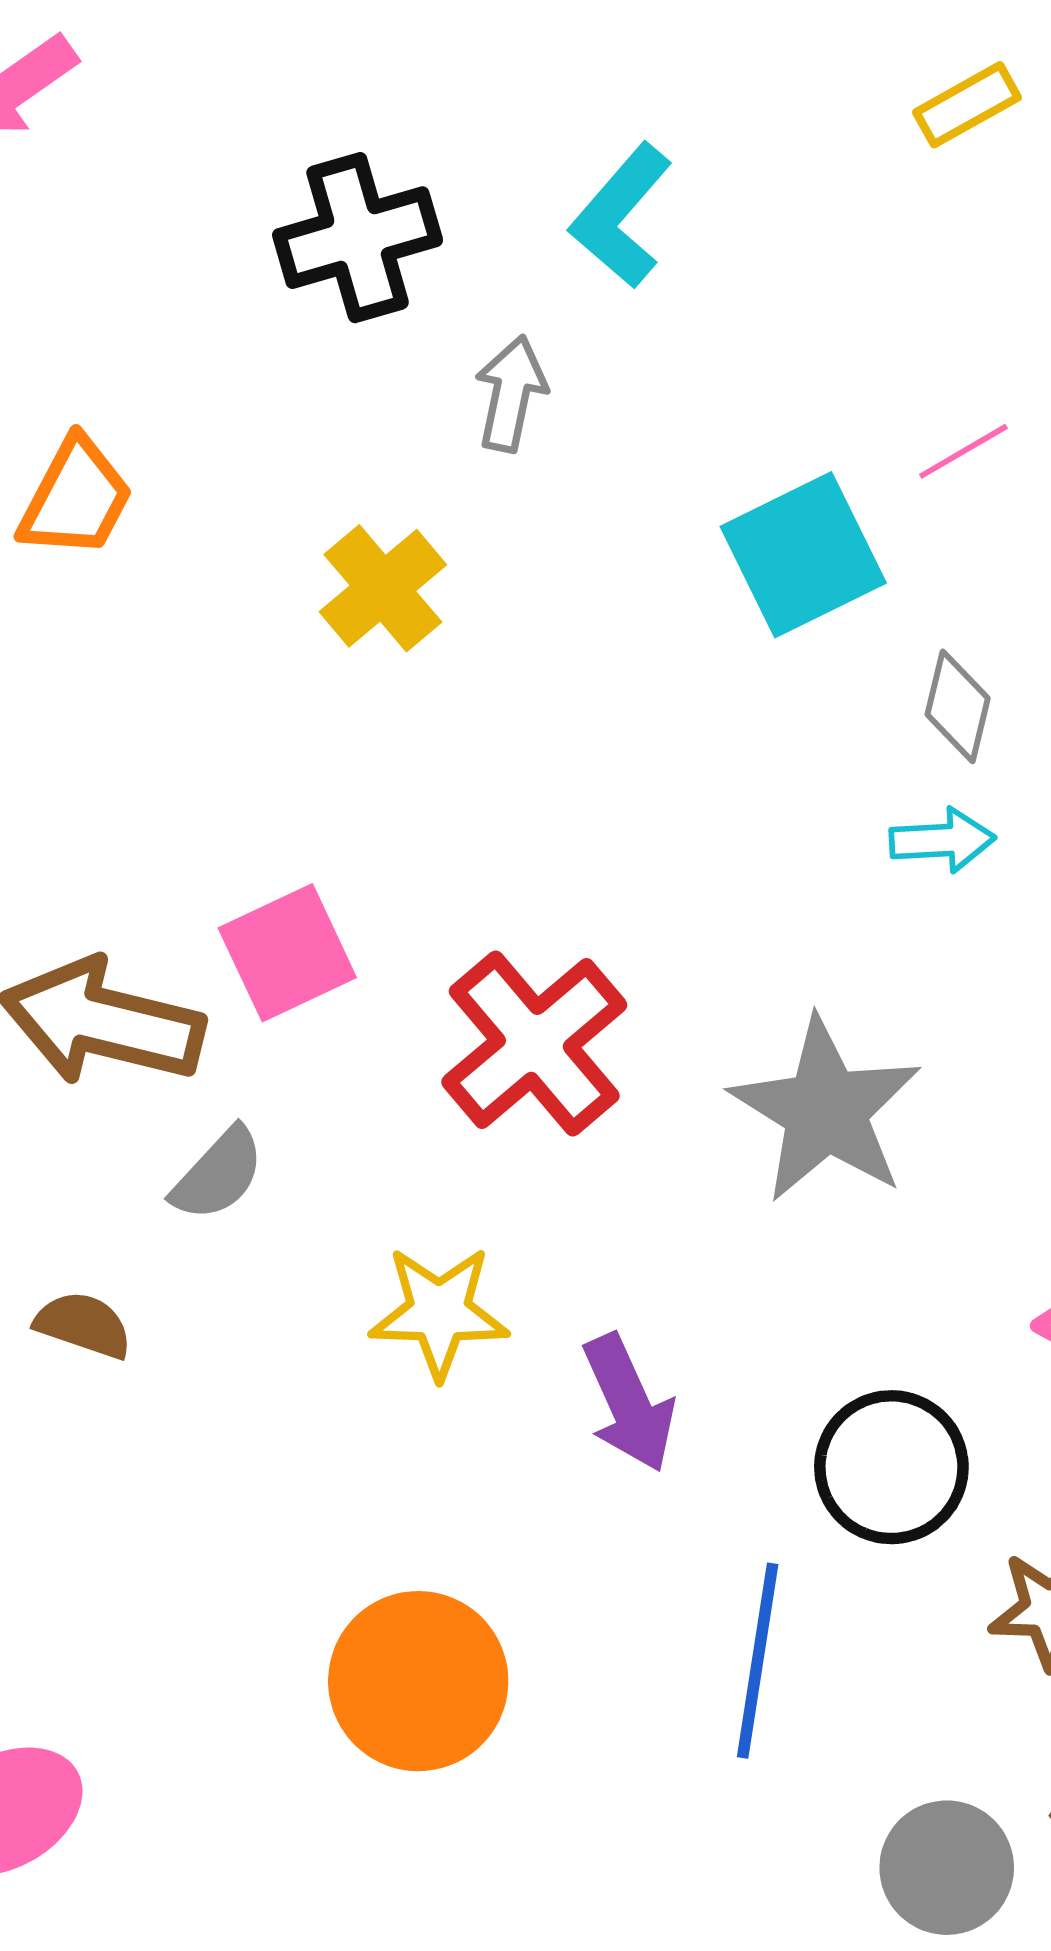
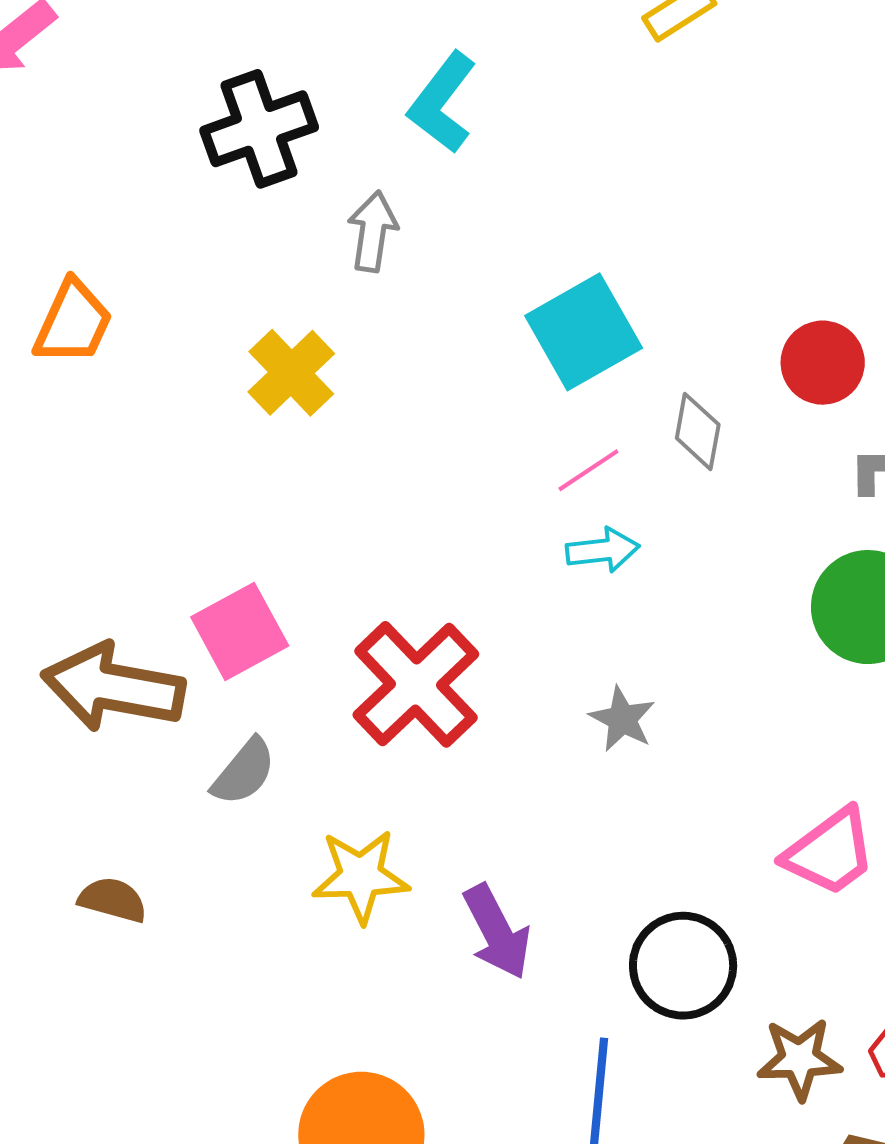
pink line: (963, 451) -> (588, 470), moved
cyan arrow: (942, 840) -> (603, 550), moved
gray star: (826, 1110) -> (622, 719), size x0.5
gray semicircle: (218, 1174) -> (244, 772), moved

